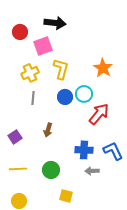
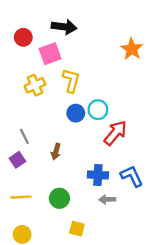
orange star: (103, 68) -> (132, 49), moved
gray line: (33, 98) -> (24, 136), moved, turned -32

